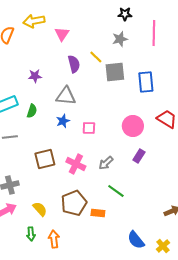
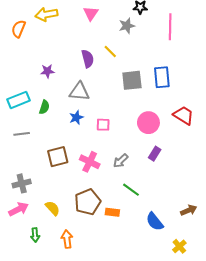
pink triangle: (62, 34) -> (91, 13), moved
gray star: (120, 39) -> (127, 26), moved
gray square: (115, 72) -> (132, 80), moved
green arrow: (31, 234) -> (35, 235), moved
blue semicircle: (136, 240) -> (155, 222), moved

